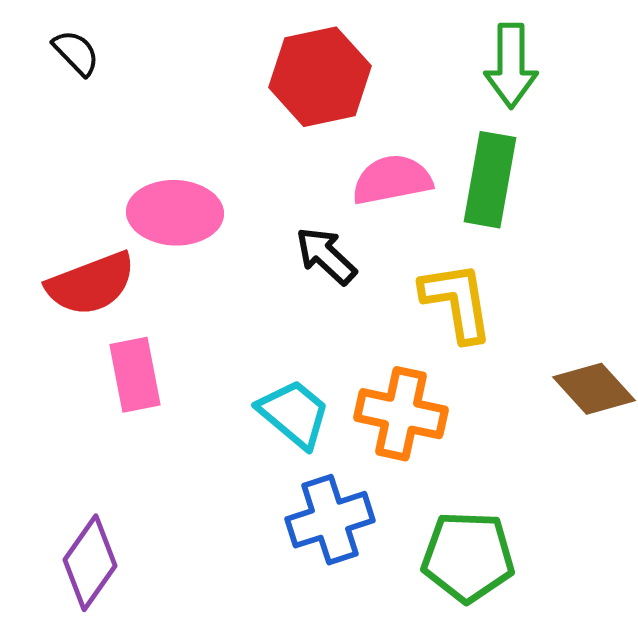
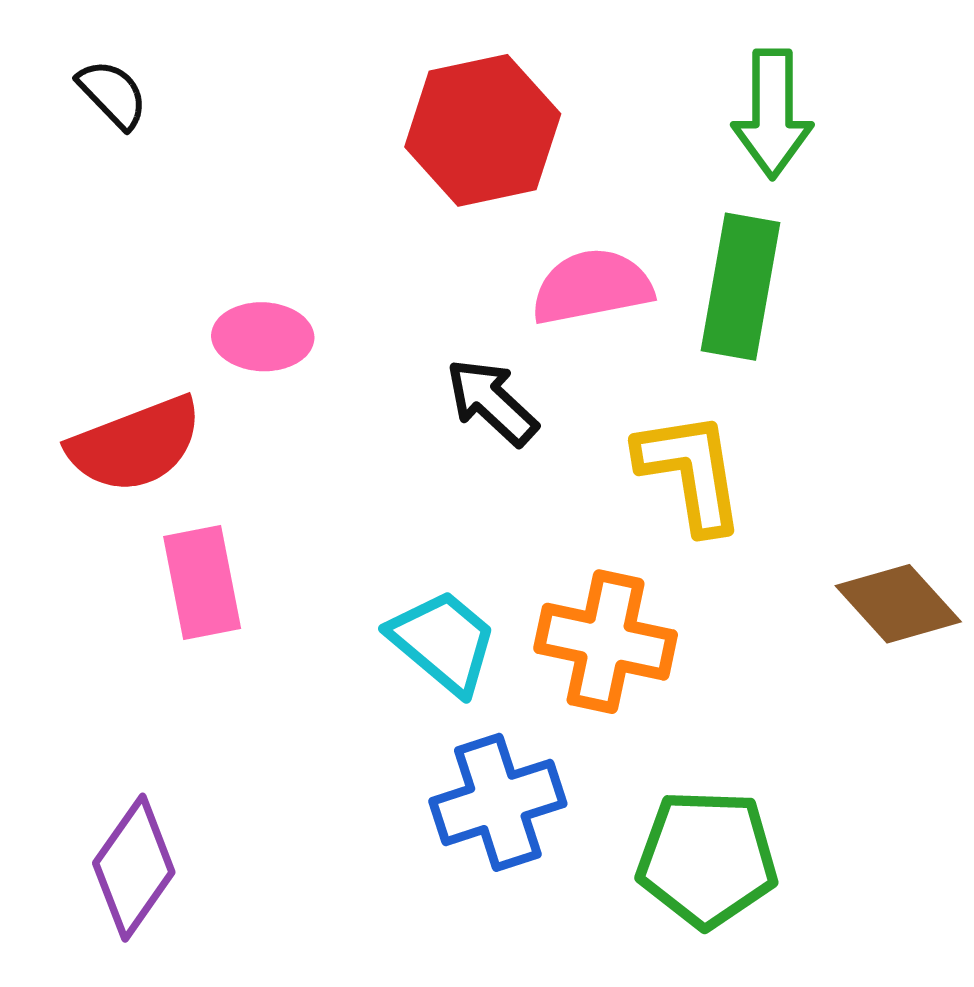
pink ellipse: (175, 213) -> (263, 337), size x0.7

